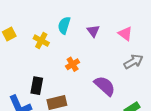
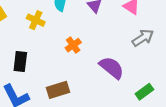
black rectangle: (37, 86) -> (20, 62), moved

